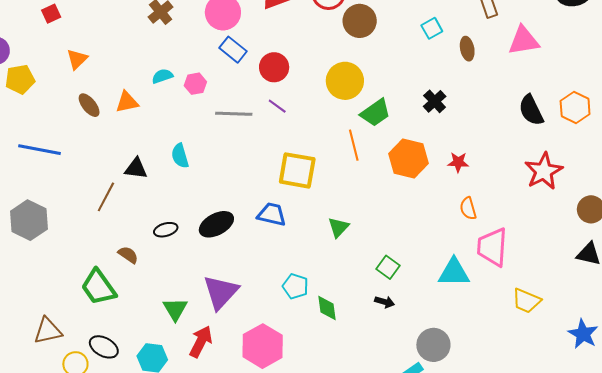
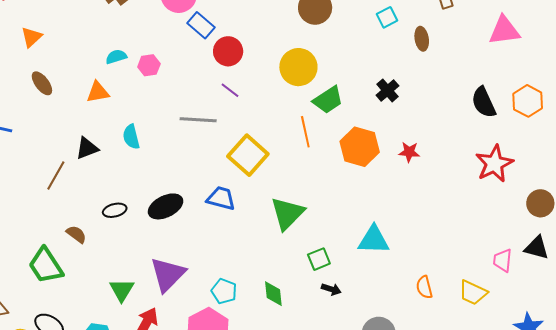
pink triangle: (524, 41) -> (504, 31), moved
blue rectangle: (233, 50) -> (201, 25), moved
orange triangle: (127, 102) -> (98, 92), moved
gray line: (234, 114) -> (198, 120), moved
black triangle: (136, 168) -> (87, 148), turned -30
yellow square: (297, 170) -> (248, 155), turned 30
orange semicircle: (468, 208) -> (424, 287), moved
green triangle: (338, 227) -> (287, 213), size x1.6
pink trapezoid: (492, 247) -> (503, 260), moved, size x0.6
green square: (388, 267) -> (319, 259), moved, turned 30
cyan triangle: (454, 272) -> (374, 240), moved
cyan pentagon: (295, 286) -> (224, 291), moved

